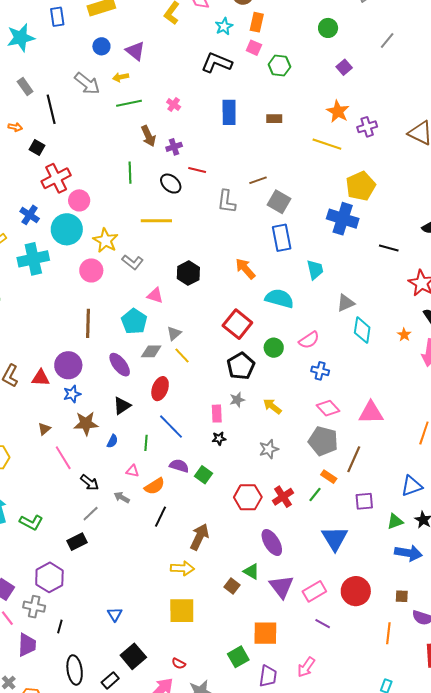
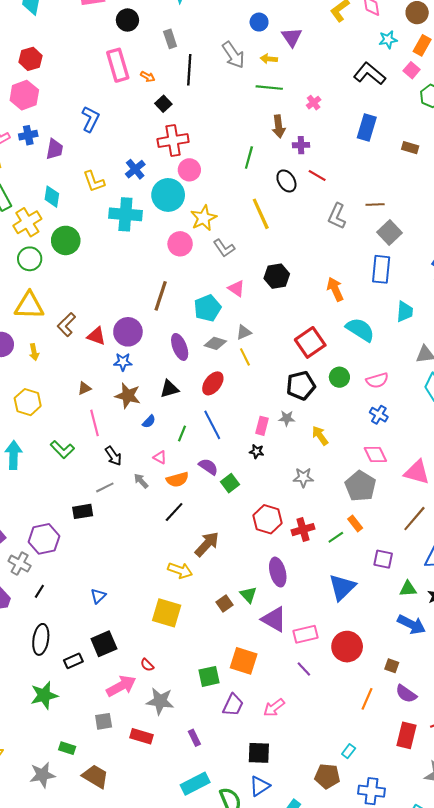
yellow line: (156, 221) -> (261, 214), turned 48
brown line: (354, 459) -> (414, 519), moved
green L-shape: (31, 522) -> (62, 449), moved
purple triangle: (282, 587) -> (274, 619), turned -40

